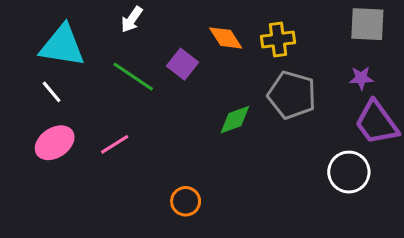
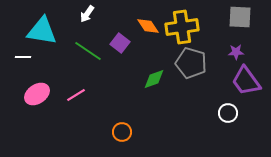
yellow cross: (278, 40) -> (182, 27), size x1.5
white line: (52, 92) -> (23, 57), moved, turned -49
white circle: (349, 172) -> (228, 113), size x0.7

